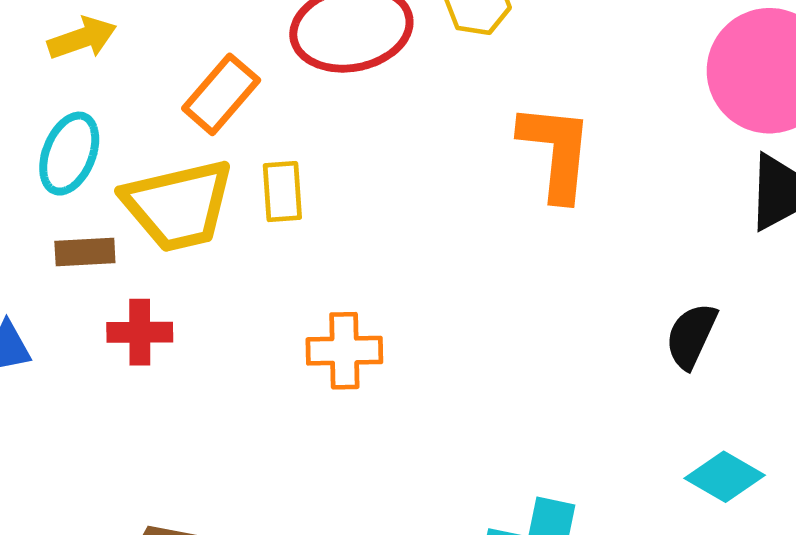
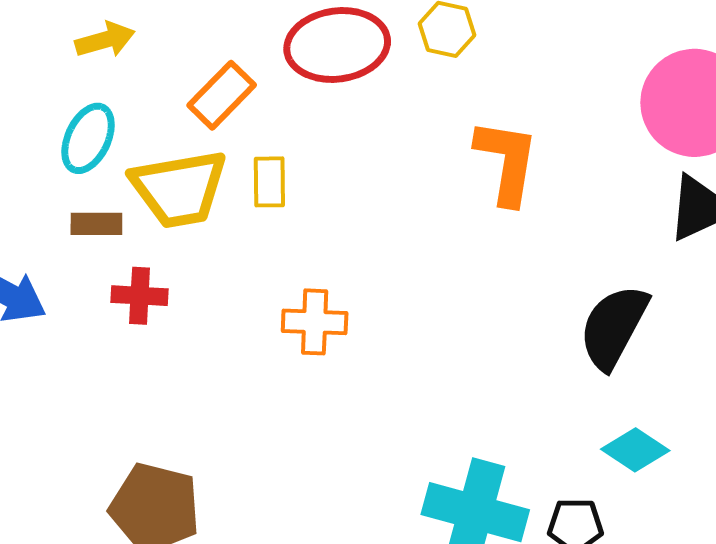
black semicircle: (691, 336) -> (614, 327), size x1.5

